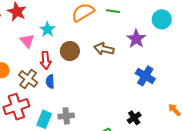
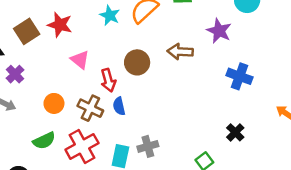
cyan star: (47, 29) -> (110, 15), moved

